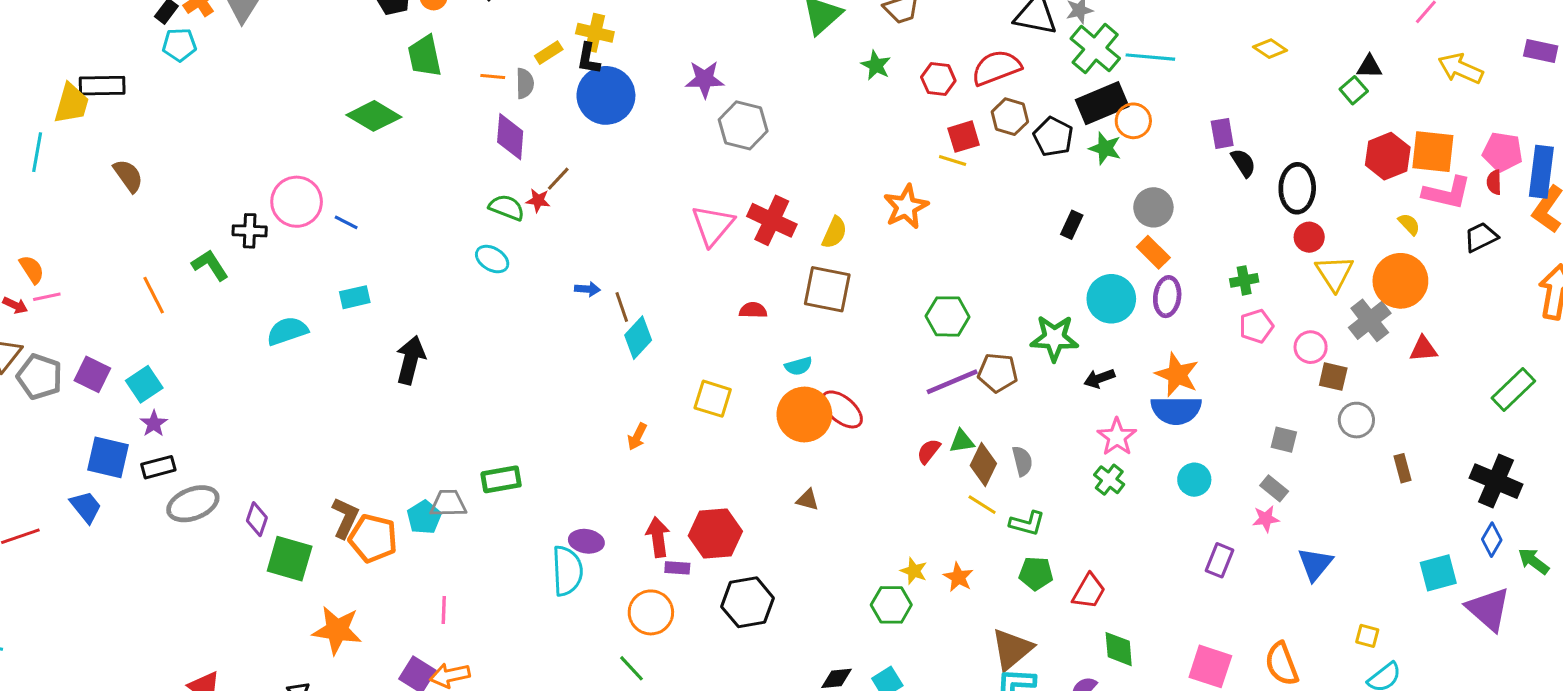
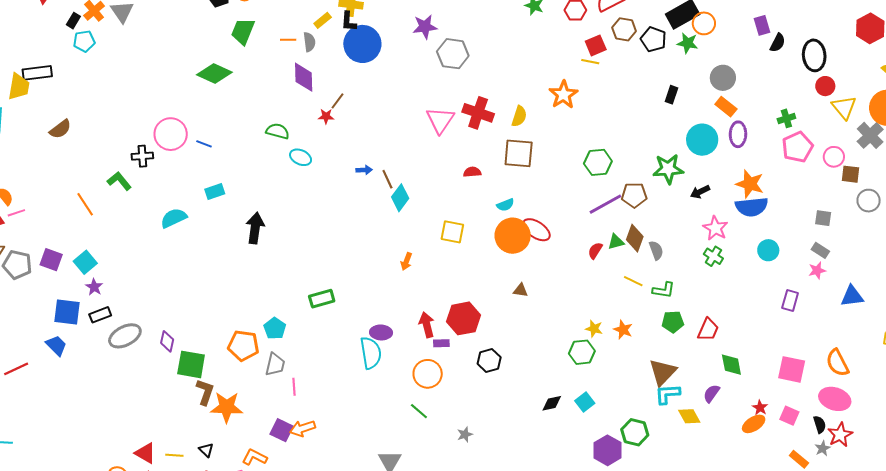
green trapezoid: (425, 56) -> (243, 31), turned 40
black semicircle: (1243, 163) -> (778, 43), turned 66
brown semicircle: (128, 176) -> (60, 129), turned 95
green semicircle: (507, 207) -> (278, 131), moved
pink pentagon: (1256, 326) -> (797, 147), size x1.4
brown diamond: (983, 464) -> (635, 238), moved
gray trapezoid: (448, 503) -> (275, 364), moved, turned 110
brown L-shape: (345, 518) -> (205, 392), moved
blue triangle: (1315, 564) -> (852, 296), turned 50
black hexagon: (748, 602) -> (489, 361), size x0.7

